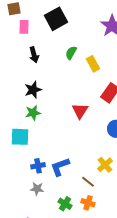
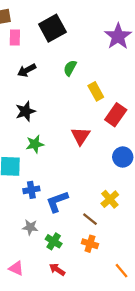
black arrow: (34, 55) -> (27, 70), turned 77
yellow rectangle: (93, 64) -> (96, 91), moved
green star: (33, 113) -> (35, 144), moved
blue cross: (38, 166) -> (31, 190), moved
green cross: (65, 204) -> (54, 241), moved

